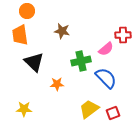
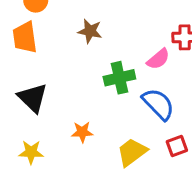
black triangle: (34, 62) -> (33, 98), moved
orange star: (57, 84) -> (82, 132), moved
red square: (113, 113) -> (177, 146), moved

